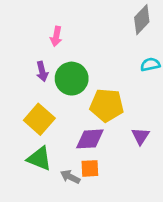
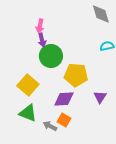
gray diamond: (142, 20) -> (101, 14), turned -60
purple arrow: (42, 72) -> (42, 40), moved
orange square: (90, 168) -> (64, 120), turned 32

